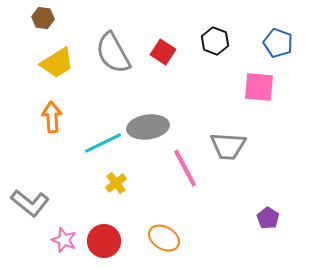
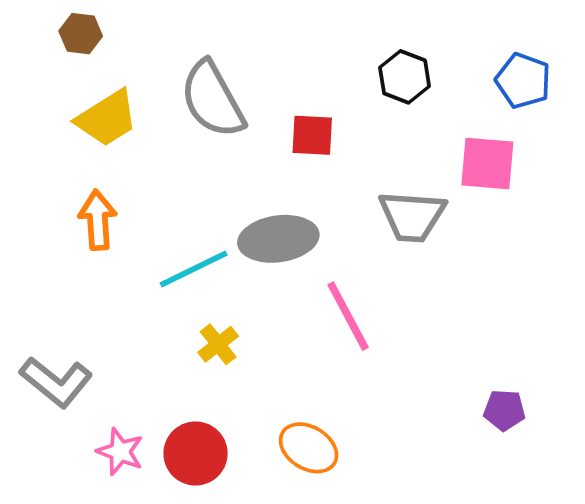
red square: (163, 52) -> (312, 135), moved, turned -30
gray trapezoid: (228, 146) -> (412, 216), moved
purple pentagon: (268, 218) -> (504, 410), turned -30

